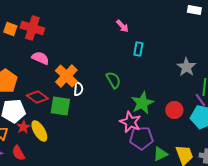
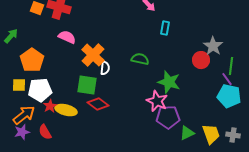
green semicircle: (113, 80) -> (140, 59), turned -48
red diamond: (37, 97) -> (98, 104), moved
green star: (142, 103) -> (169, 82), turned -30
red circle: (174, 110) -> (201, 60), moved
yellow ellipse: (39, 131) -> (66, 110), turned -45

